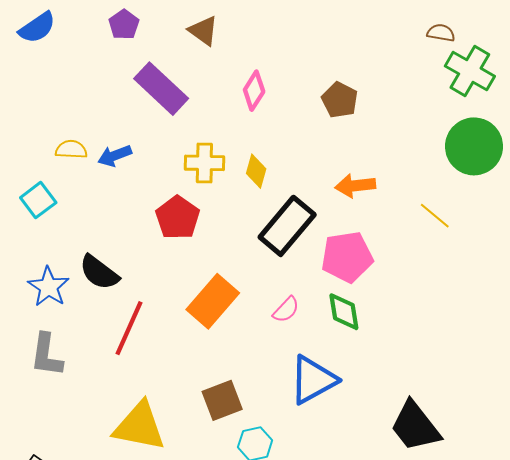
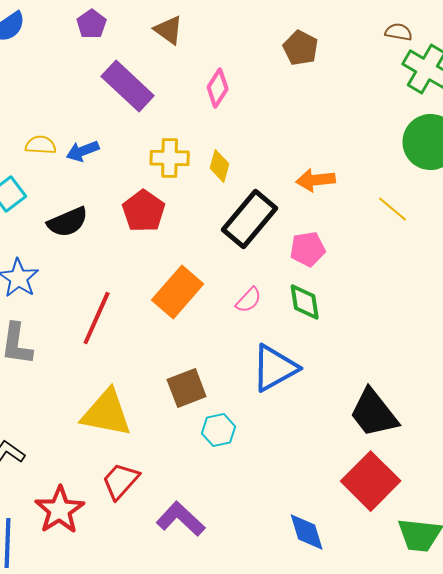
brown pentagon: (340, 100) -> (301, 48), moved
pink pentagon: (347, 257) -> (308, 249), size x0.7
black semicircle: (99, 272) -> (68, 222), moved, turned -60

